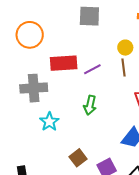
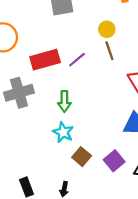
green arrow: (90, 105) -> (64, 101), moved
cyan star: (49, 122) -> (63, 132), moved

